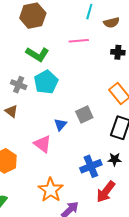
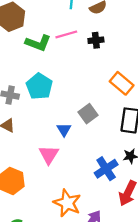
black cross: (118, 52) -> (96, 40), moved
green L-shape: (37, 54) -> (38, 43), moved
pink triangle: (43, 144) -> (49, 155), turned 36

